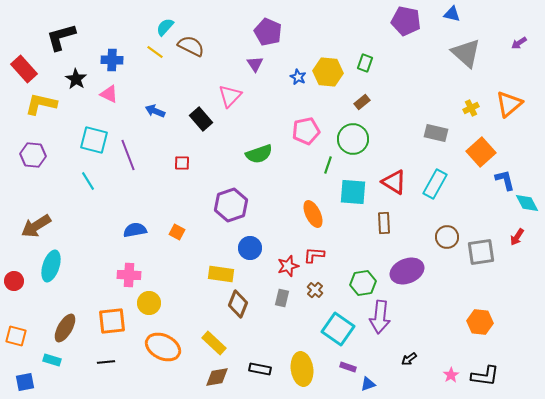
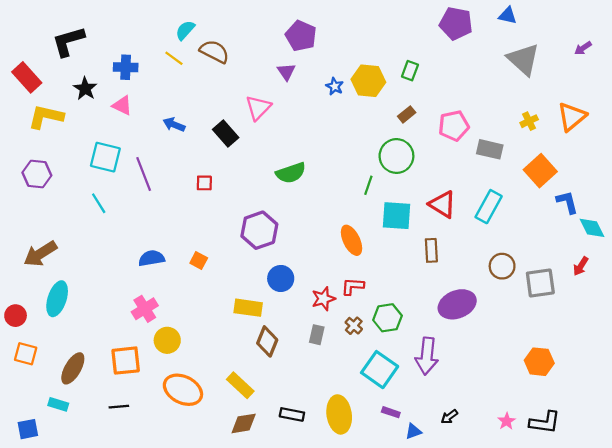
pink pentagon: (306, 131) -> (454, 126), moved
pink cross: (129, 275) -> (145, 309), turned -35
green hexagon: (363, 283) -> (387, 318), moved
orange square: (16, 336) -> (26, 354), moved
black arrow: (409, 359) -> (449, 417), moved

